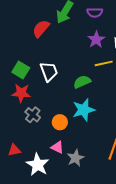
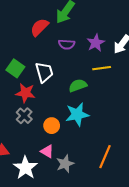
purple semicircle: (95, 13) -> (67, 44), moved
red star: (21, 93) -> (25, 93), moved

